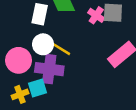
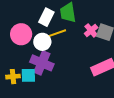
yellow line: (60, 48) -> (56, 33), moved, turned -66
pink circle: (19, 60) -> (21, 34), moved

